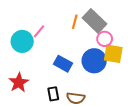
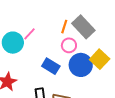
pink circle: (105, 39) -> (69, 45), moved
yellow square: (113, 54) -> (100, 59), turned 30

